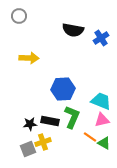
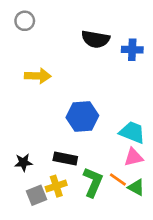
blue cross: (101, 38) -> (132, 50), turned 35
green L-shape: (72, 117) -> (93, 182), moved
black star: (30, 124) -> (23, 162), moved

